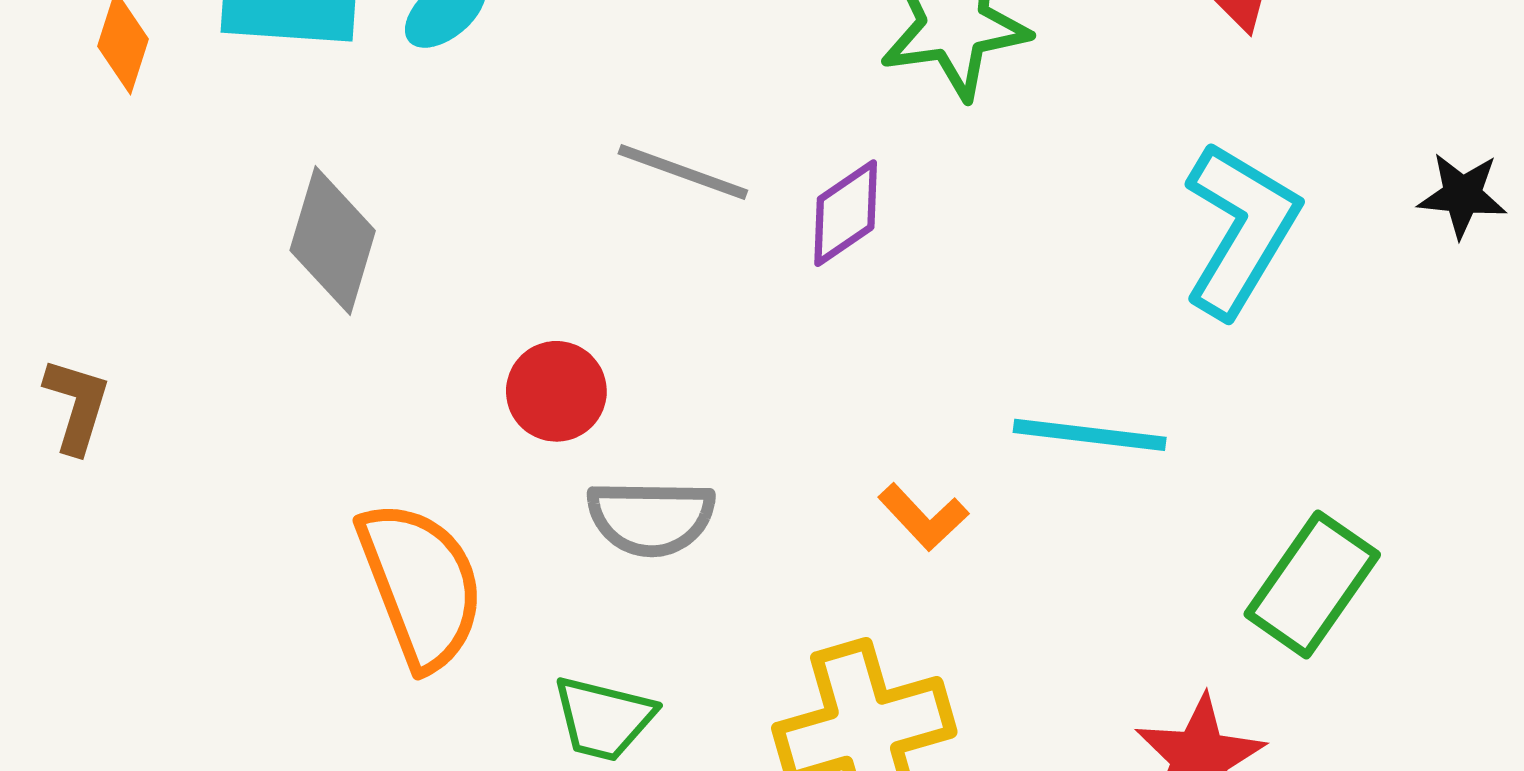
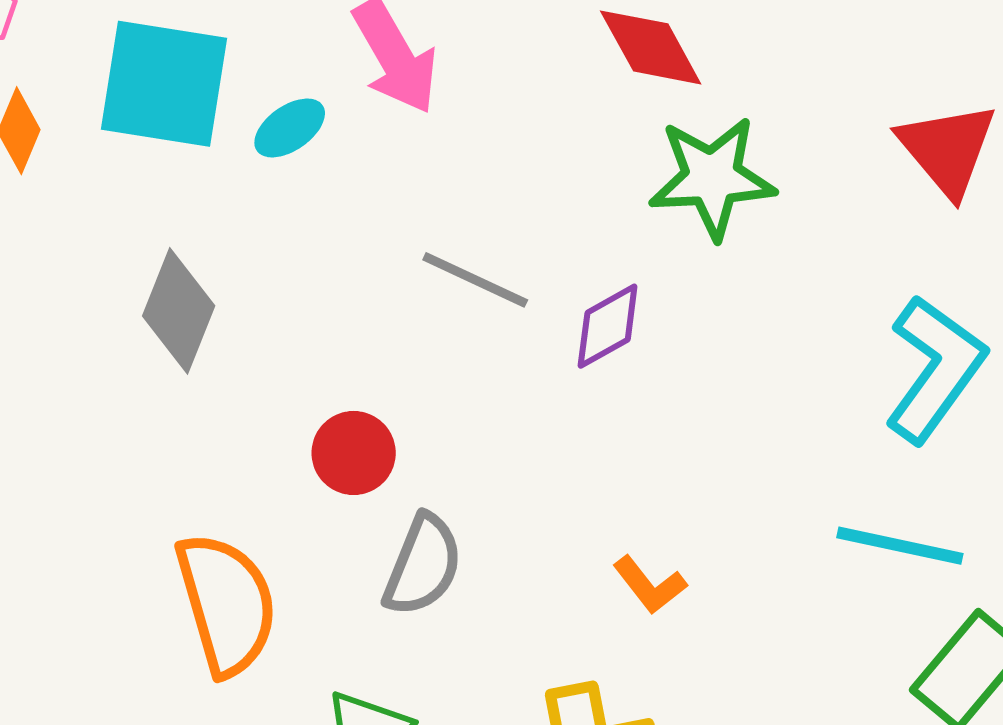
cyan line: (1090, 435) -> (900, 546), moved
gray semicircle: (651, 518) -> (423, 565), turned -74

